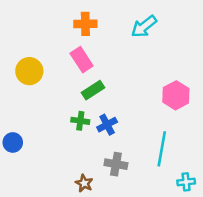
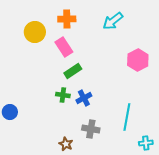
yellow circle: (29, 71) -> (35, 32), moved
pink hexagon: (176, 95) -> (138, 60), moved

